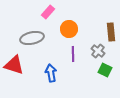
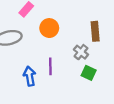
purple line: (73, 54) -> (50, 66), moved

